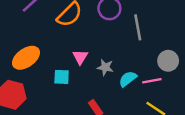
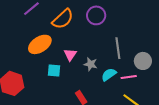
gray line: (138, 27) -> (118, 48), moved
orange ellipse: (26, 58) -> (40, 44), moved

